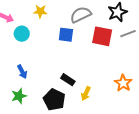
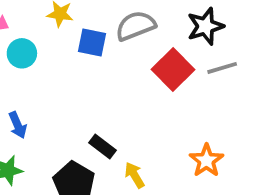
blue square: (66, 35) -> (92, 42), moved
red square: (102, 36) -> (173, 70), turned 30
yellow arrow: (86, 94) -> (134, 175), turned 120

